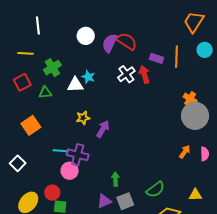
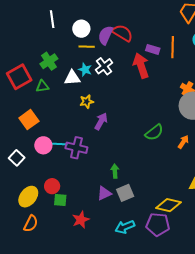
white line: (38, 25) -> (52, 19), moved
yellow line: (26, 53) -> (87, 47), moved
white cross: (126, 74) -> (104, 66), moved
red arrow: (144, 74) -> (141, 66), size x1.4
red square: (22, 82) -> (19, 77), size x1.4
yellow star: (83, 118) -> (87, 102), moved
pink circle: (70, 171) -> (43, 145), moved
green semicircle: (155, 189) -> (154, 132), moved

